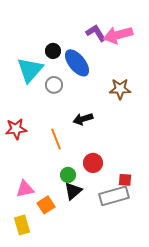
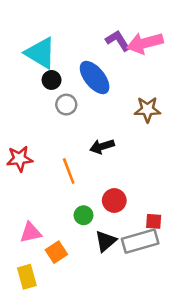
black circle: (53, 51) -> (52, 80), moved
cyan triangle: (30, 70) -> (40, 53), moved, turned -40
black triangle: (73, 191) -> (106, 241), moved

